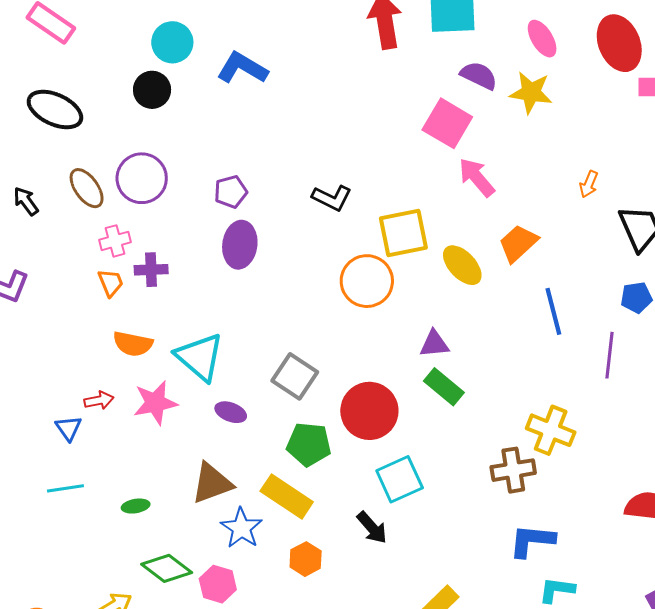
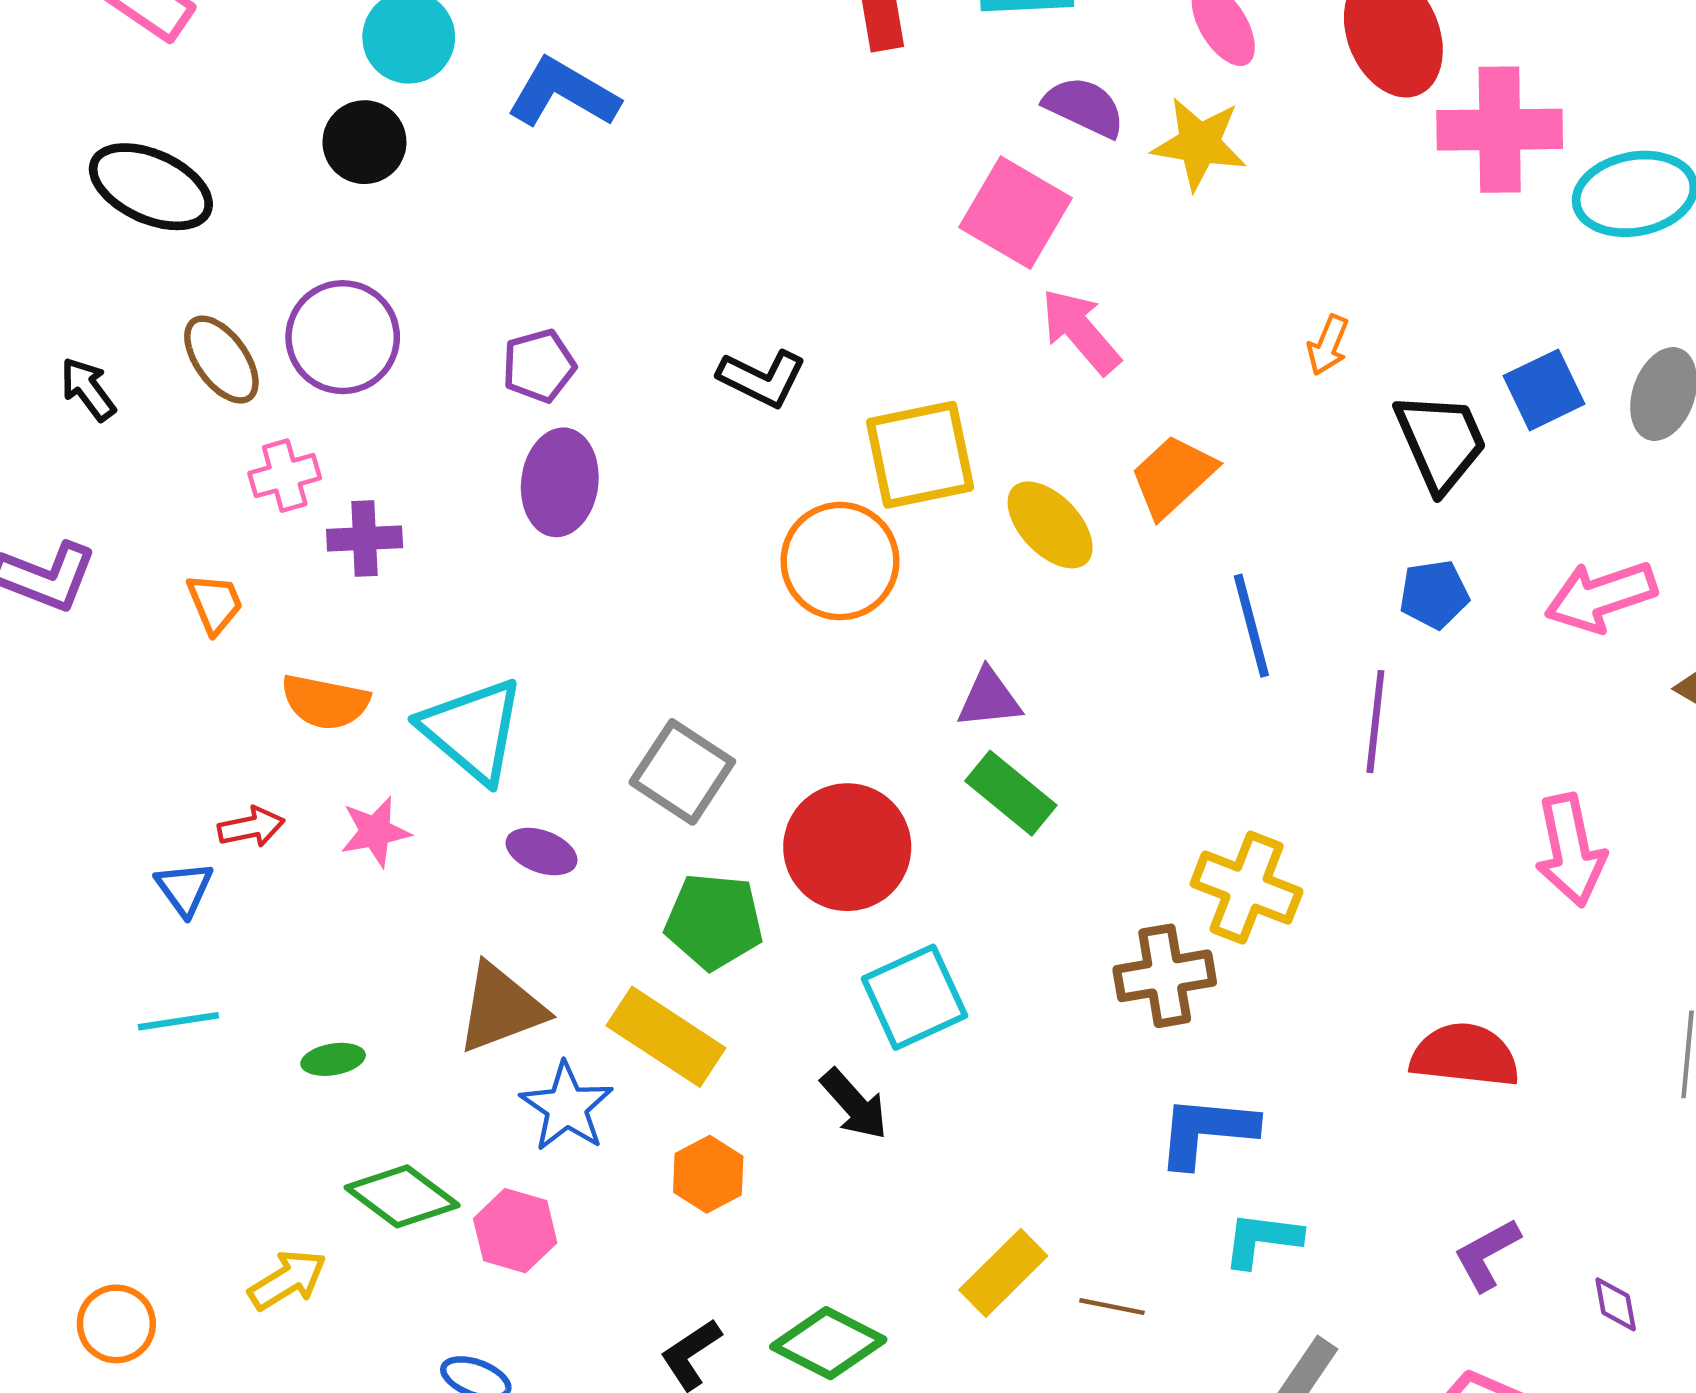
orange trapezoid: (111, 283) -> (215, 603), moved
pink star: (155, 403) -> (375, 832), size x0.7

